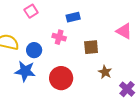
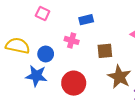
pink square: (31, 11) -> (43, 13), turned -32
brown star: (105, 72) -> (119, 77), size x1.6

